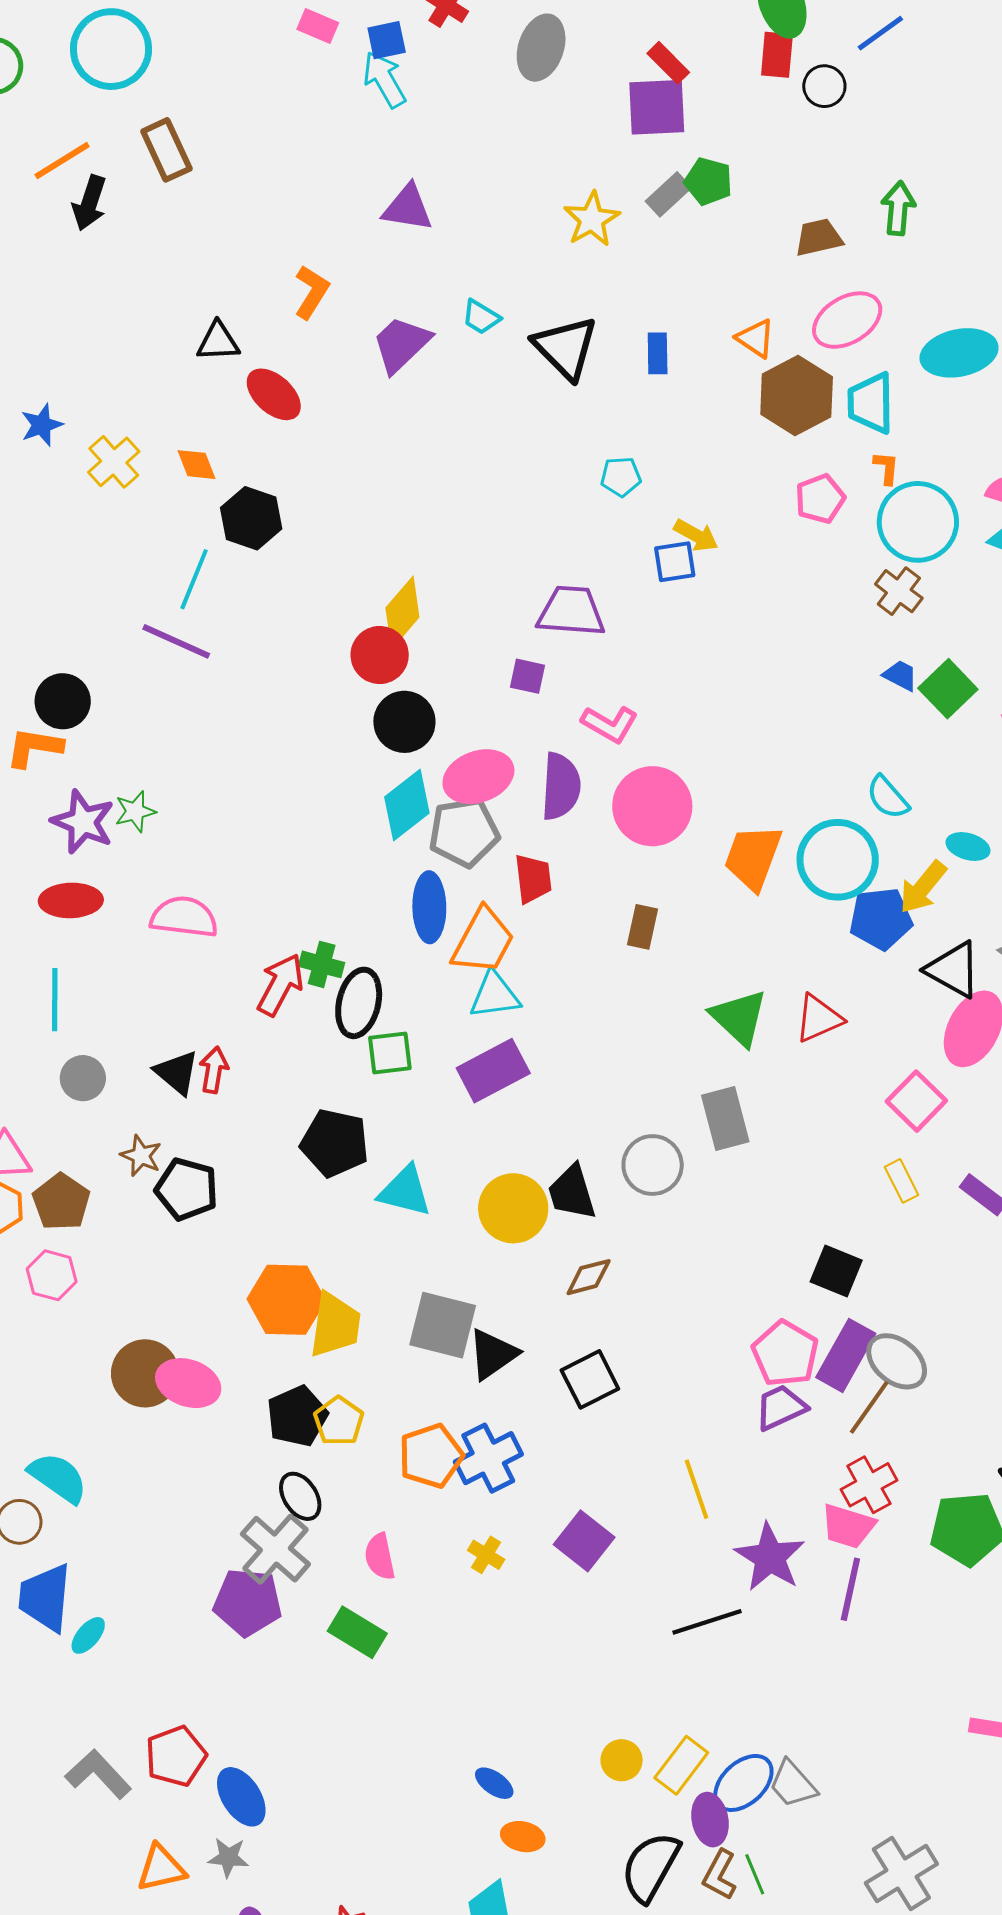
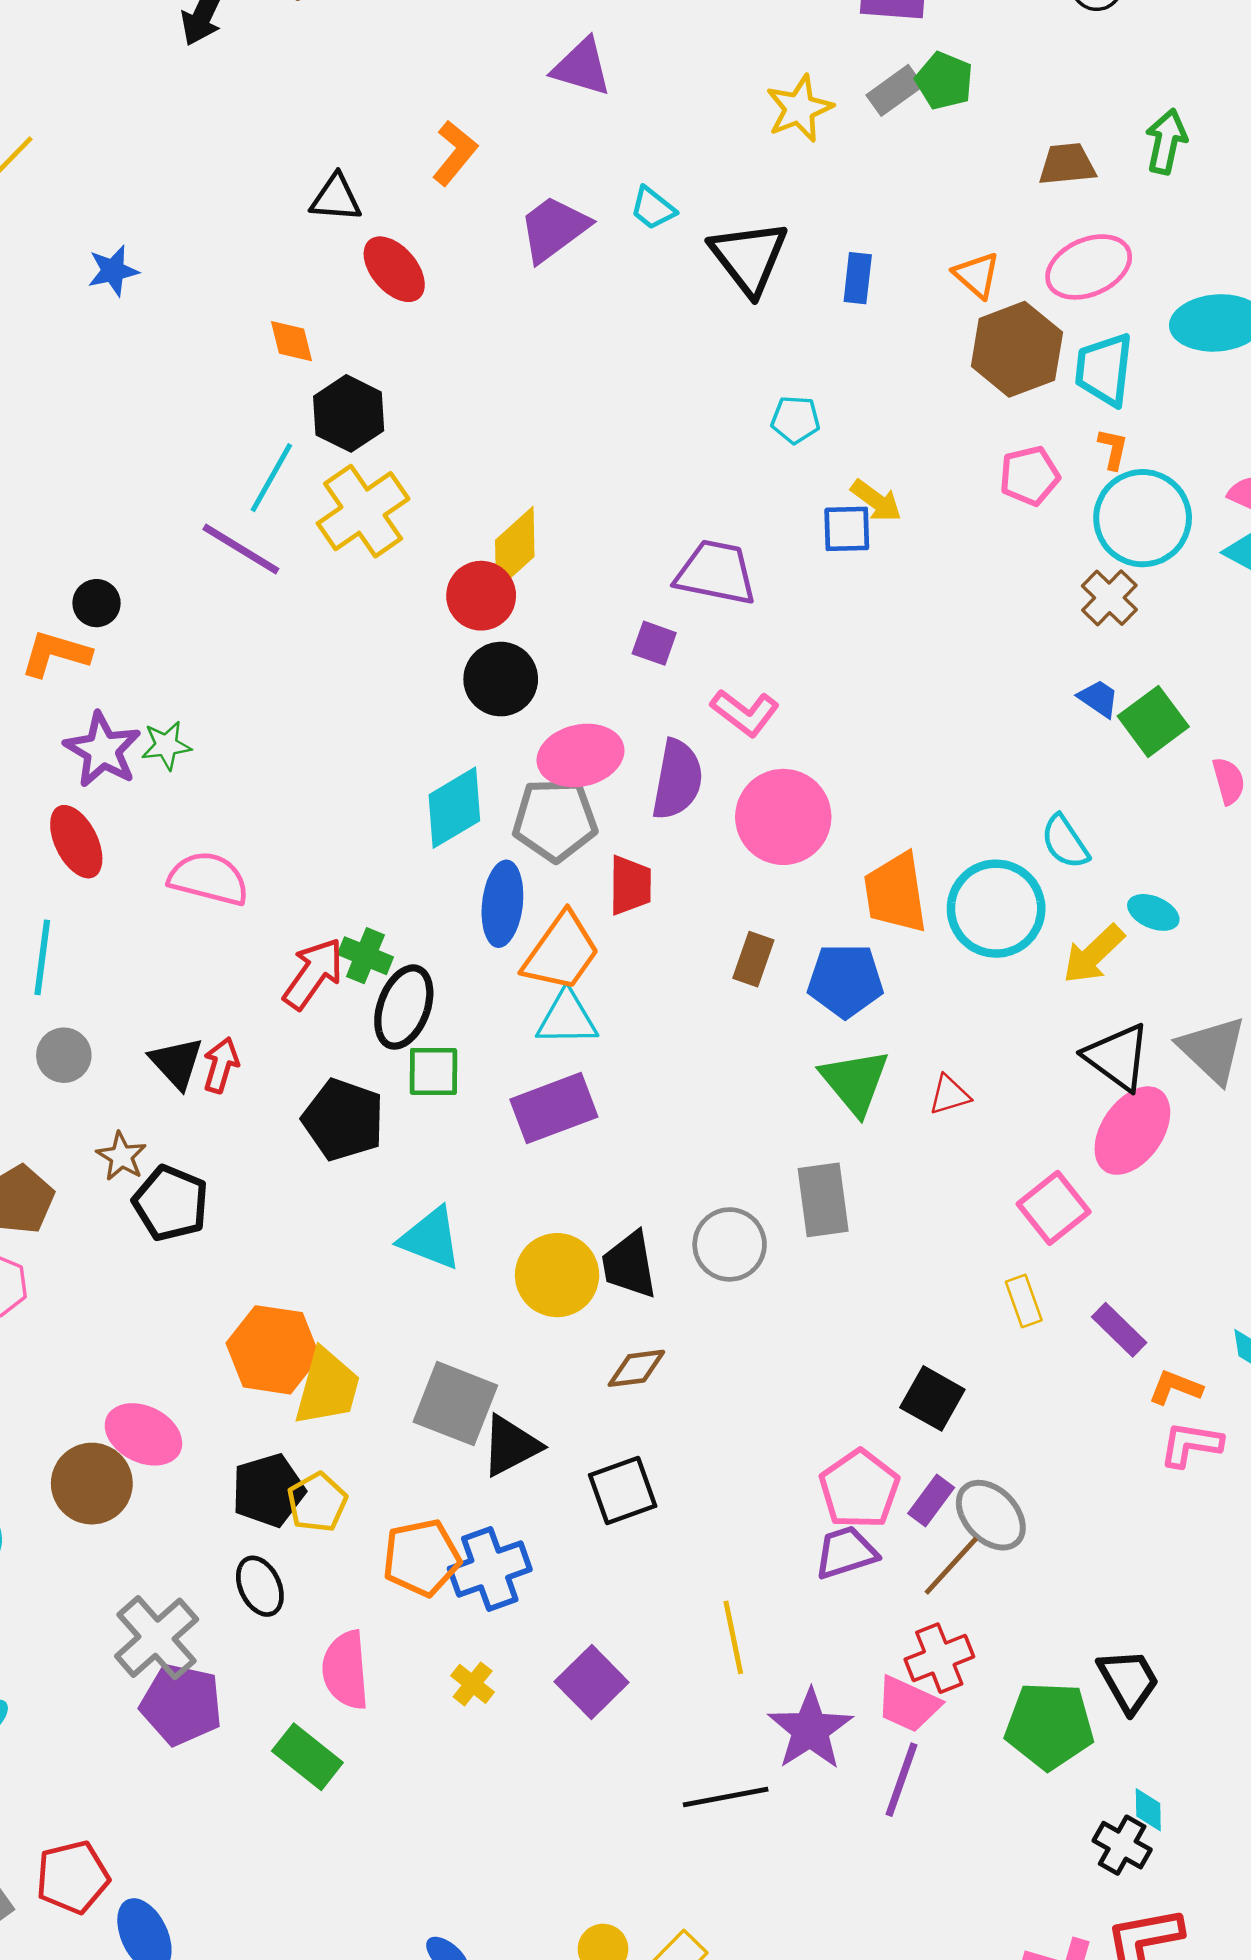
yellow cross: (114, 462) -> (363, 511), moved, size x1.4
black circle: (63, 701) -> (97, 603), size x0.7
cyan diamond: (407, 805) -> (454, 808), moved
orange trapezoid: (753, 857) -> (896, 893), turned -36
red ellipse: (71, 900) -> (76, 842), turned 58
blue pentagon: (881, 919) -> (845, 981), moved
red triangle: (819, 1018) -> (949, 1095), size x0.7
black pentagon: (335, 1143) -> (343, 1120), moved
purple rectangle: (846, 1355) -> (931, 1500), size x0.6
brown circle: (145, 1373) -> (92, 1484), moved
gray cross: (275, 1549) -> (157, 1638), moved
pink semicircle: (380, 1557) -> (346, 1670), size x1.4

